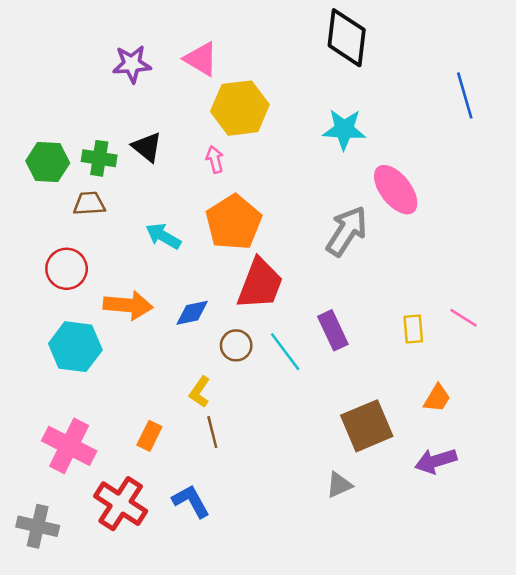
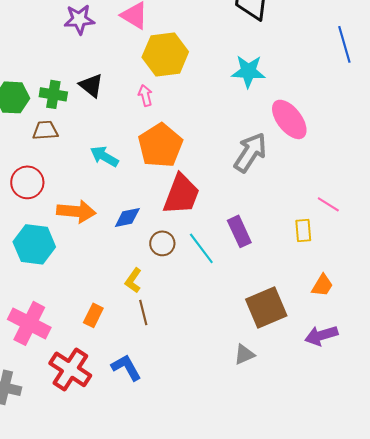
pink line: (463, 318) -> (328, 204), moved

